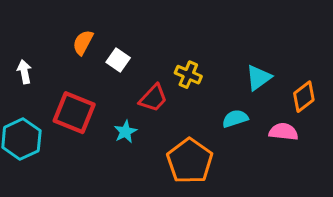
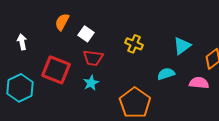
red trapezoid: (153, 98) -> (93, 58), moved, turned 55

